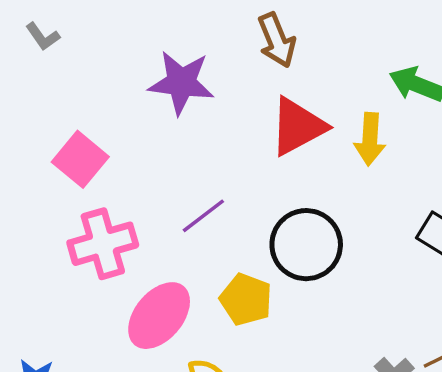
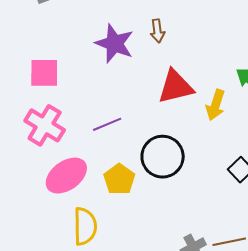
brown arrow: (277, 40) -> (157, 31), moved, size x0.7
pink square: (80, 159) -> (44, 73), turned 36
pink cross: (103, 244) -> (45, 125), turned 33

